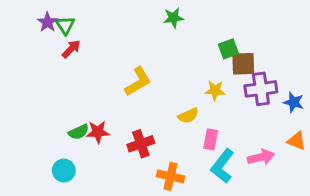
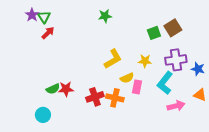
green star: (173, 18) -> (105, 16), moved
brown square: (243, 64) -> (173, 28), moved, turned -30
yellow L-shape: (138, 82) -> (113, 59), moved
pink rectangle: (211, 139) -> (137, 87), moved
cyan L-shape: (222, 166) -> (165, 83), moved
orange cross: (171, 176) -> (115, 98), moved

